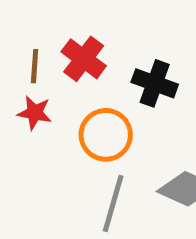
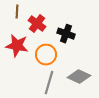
brown line: (35, 66) -> (17, 12), moved
red star: (35, 113) -> (17, 46), size x1.6

